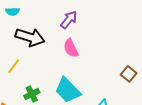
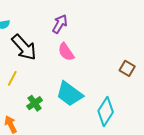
black arrow: (30, 37) -> (24, 47), turned 40

